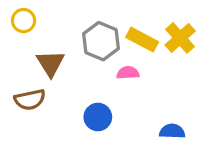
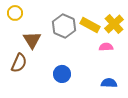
pink semicircle: (128, 73) -> (106, 47), moved
brown semicircle: (30, 100) -> (19, 63), turned -54

